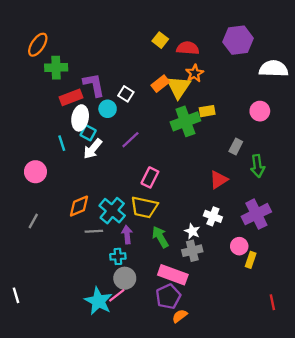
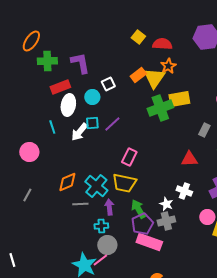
purple L-shape: (94, 85) -> (80, 63), moved
white square: (126, 94) -> (108, 84), turned 32
yellow rectangle: (207, 111) -> (179, 99), size x1.5
cyan square: (88, 133) -> (92, 123), moved, turned -32
red triangle: (219, 180) -> (189, 159), turned 30
purple pentagon: (168, 296) -> (142, 224), moved

